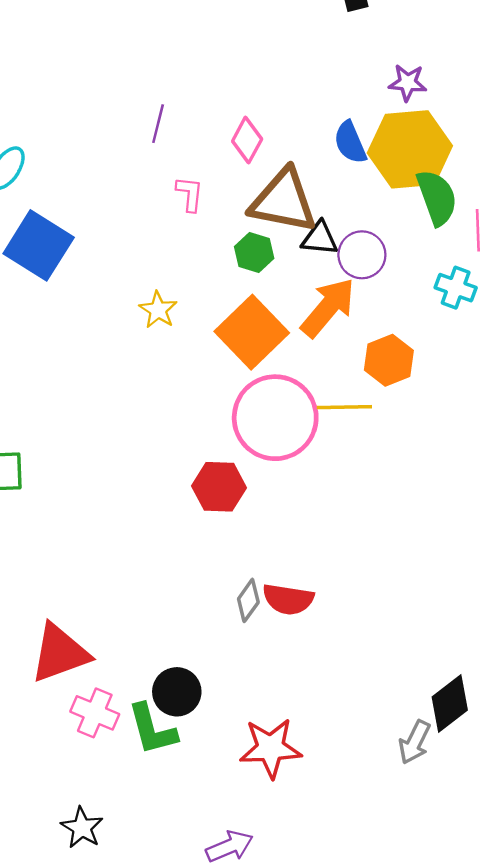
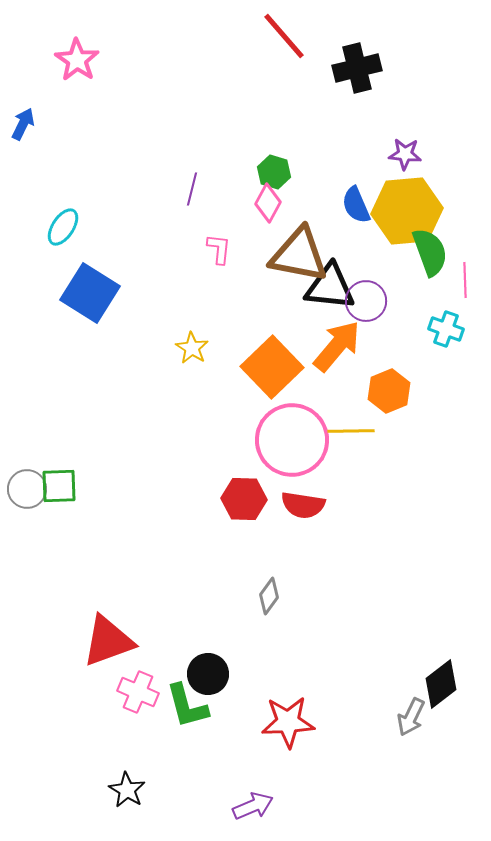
black triangle: (320, 238) -> (330, 287), size x1.6
green hexagon: (254, 252) -> (274, 172), moved
red semicircle: (288, 599) -> (303, 505), moved

